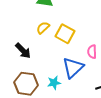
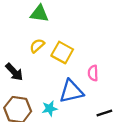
blue triangle: (73, 68) -> (71, 91), turned 30

